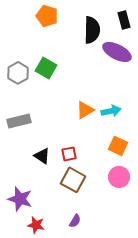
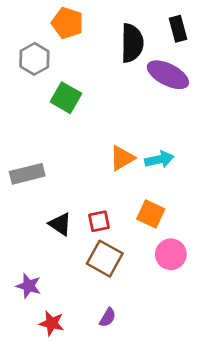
gray hexagon: (18, 73) -> (34, 59), moved
orange square: (118, 146) -> (151, 214), moved
purple star: (20, 199) -> (29, 286), size x0.7

